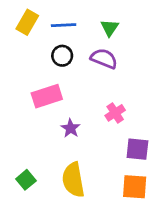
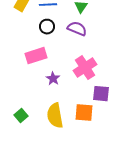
pink cross: (115, 113) -> (85, 68), size x1.6
orange square: (135, 187) -> (84, 113), moved

